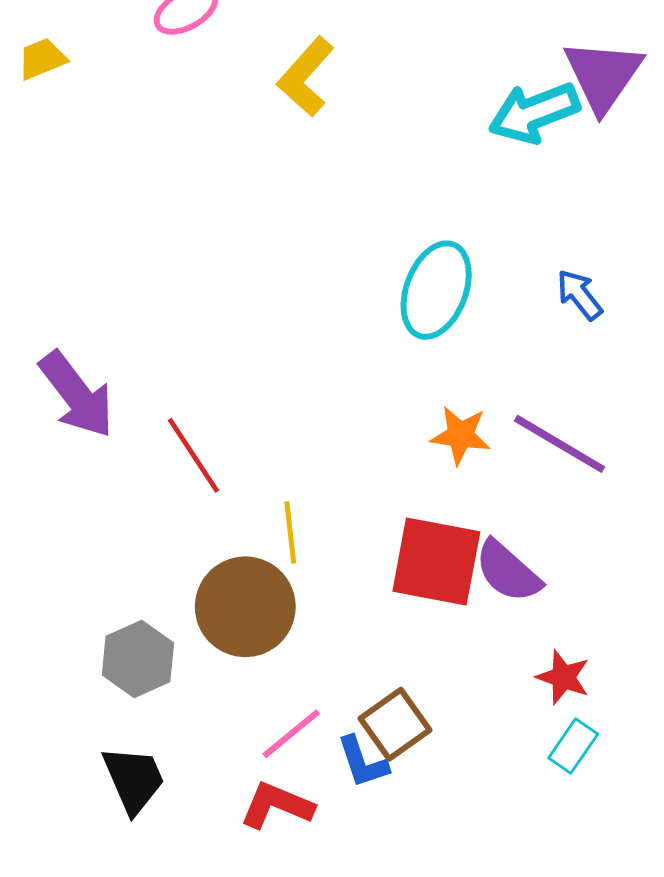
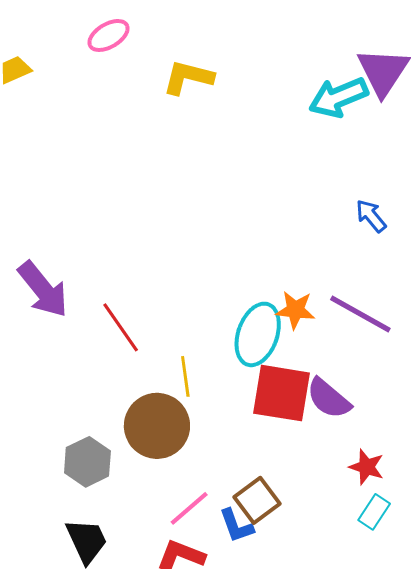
yellow L-shape: (306, 77) -> (188, 77), turned 64
cyan ellipse: (436, 290) -> (258, 334), moved

